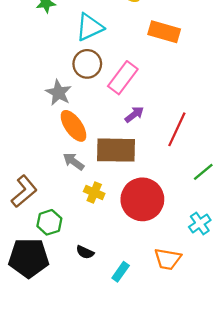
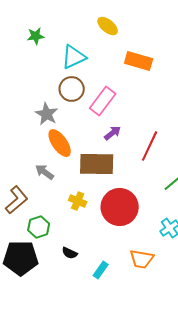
gray arrow: (73, 161) -> (45, 172), moved

